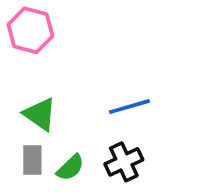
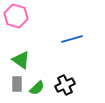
blue line: (130, 107) -> (72, 39), moved

